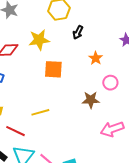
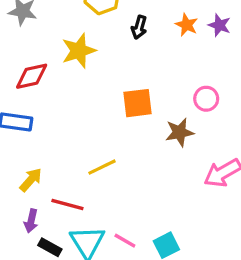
orange star: (96, 58) -> (187, 25), moved
orange square: (53, 69) -> (138, 103), moved

